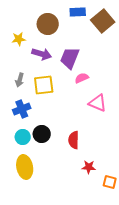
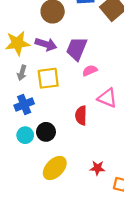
yellow star: (19, 39) -> (18, 43), moved, size x1.6
red semicircle: (74, 140) -> (81, 115), moved
yellow ellipse: (25, 167) -> (55, 168), moved, turned 55

